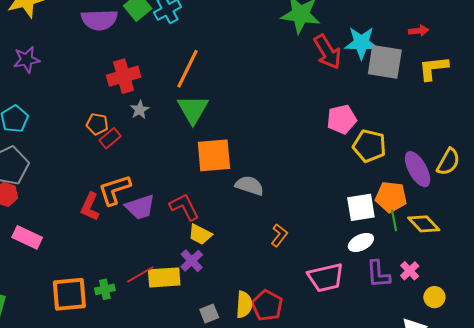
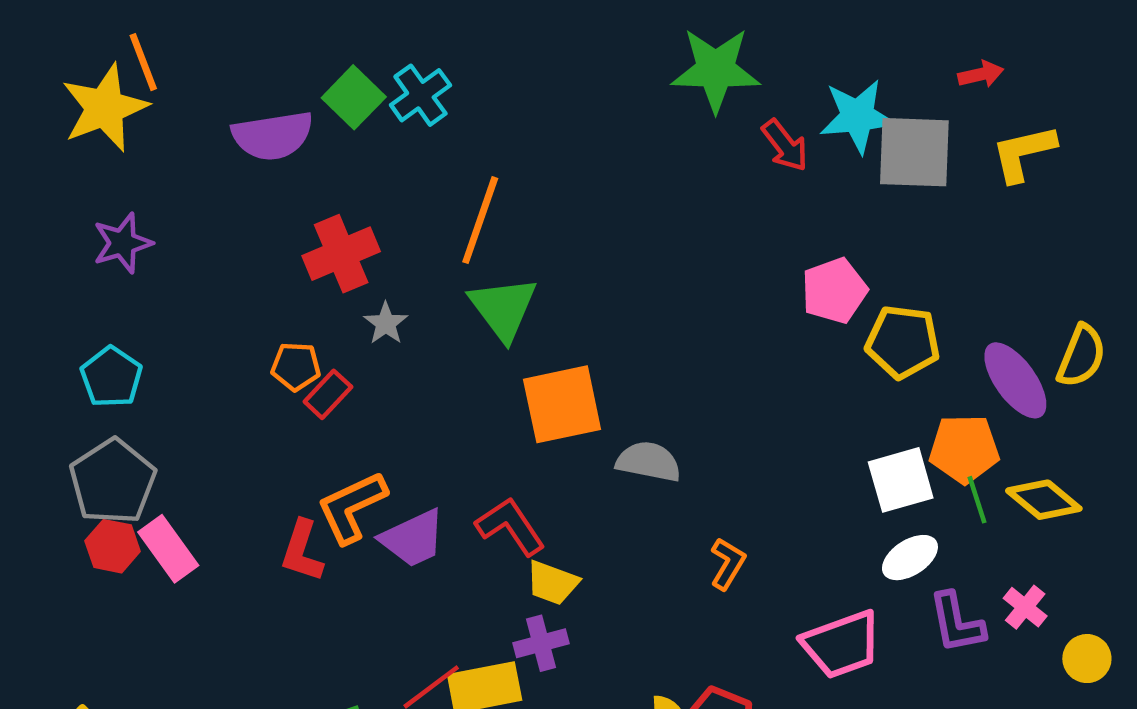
red arrow: (327, 52) -> (785, 145), size x0.7
pink rectangle: (27, 237) -> (168, 549), moved, turned 36
purple cross: (192, 261) -> (541, 643), turned 35

